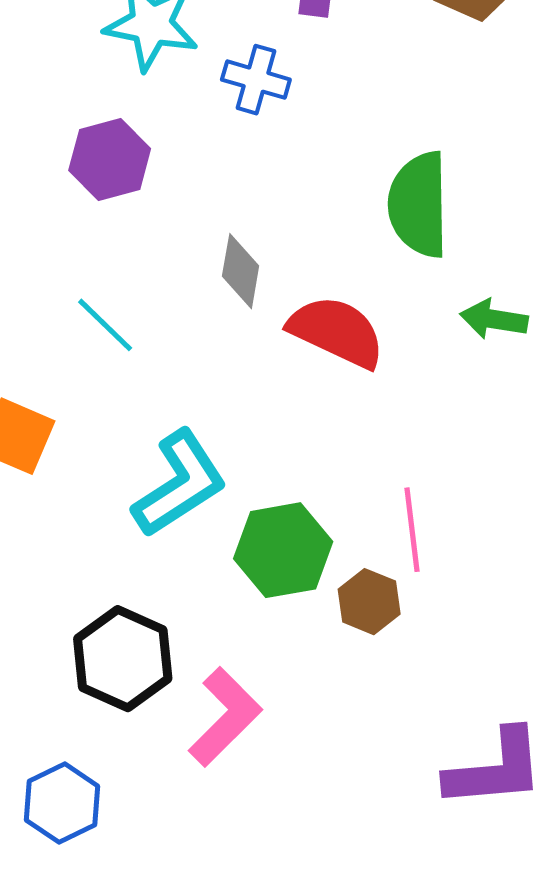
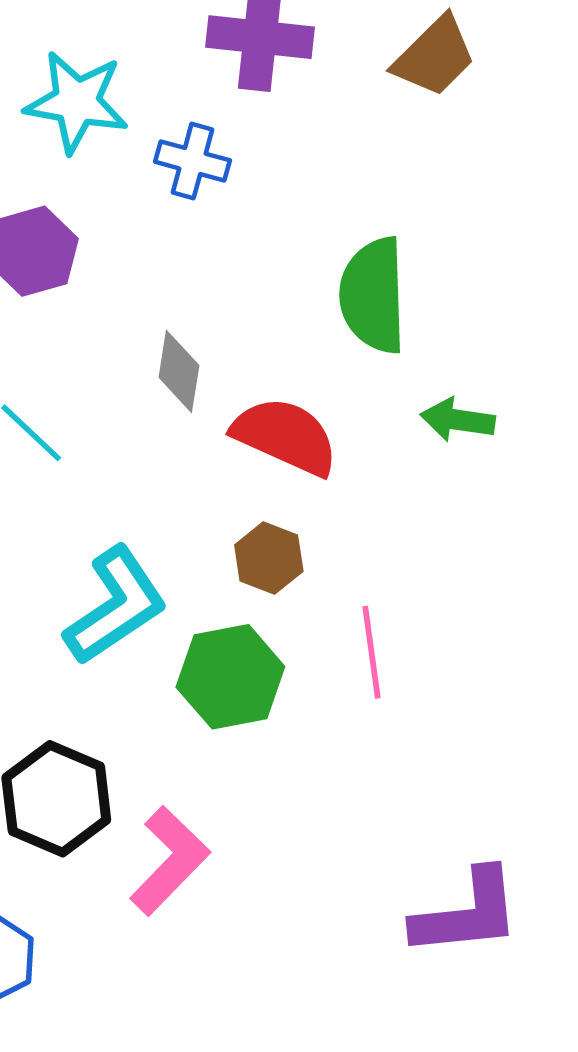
brown hexagon: (369, 602) -> (269, 558), moved

